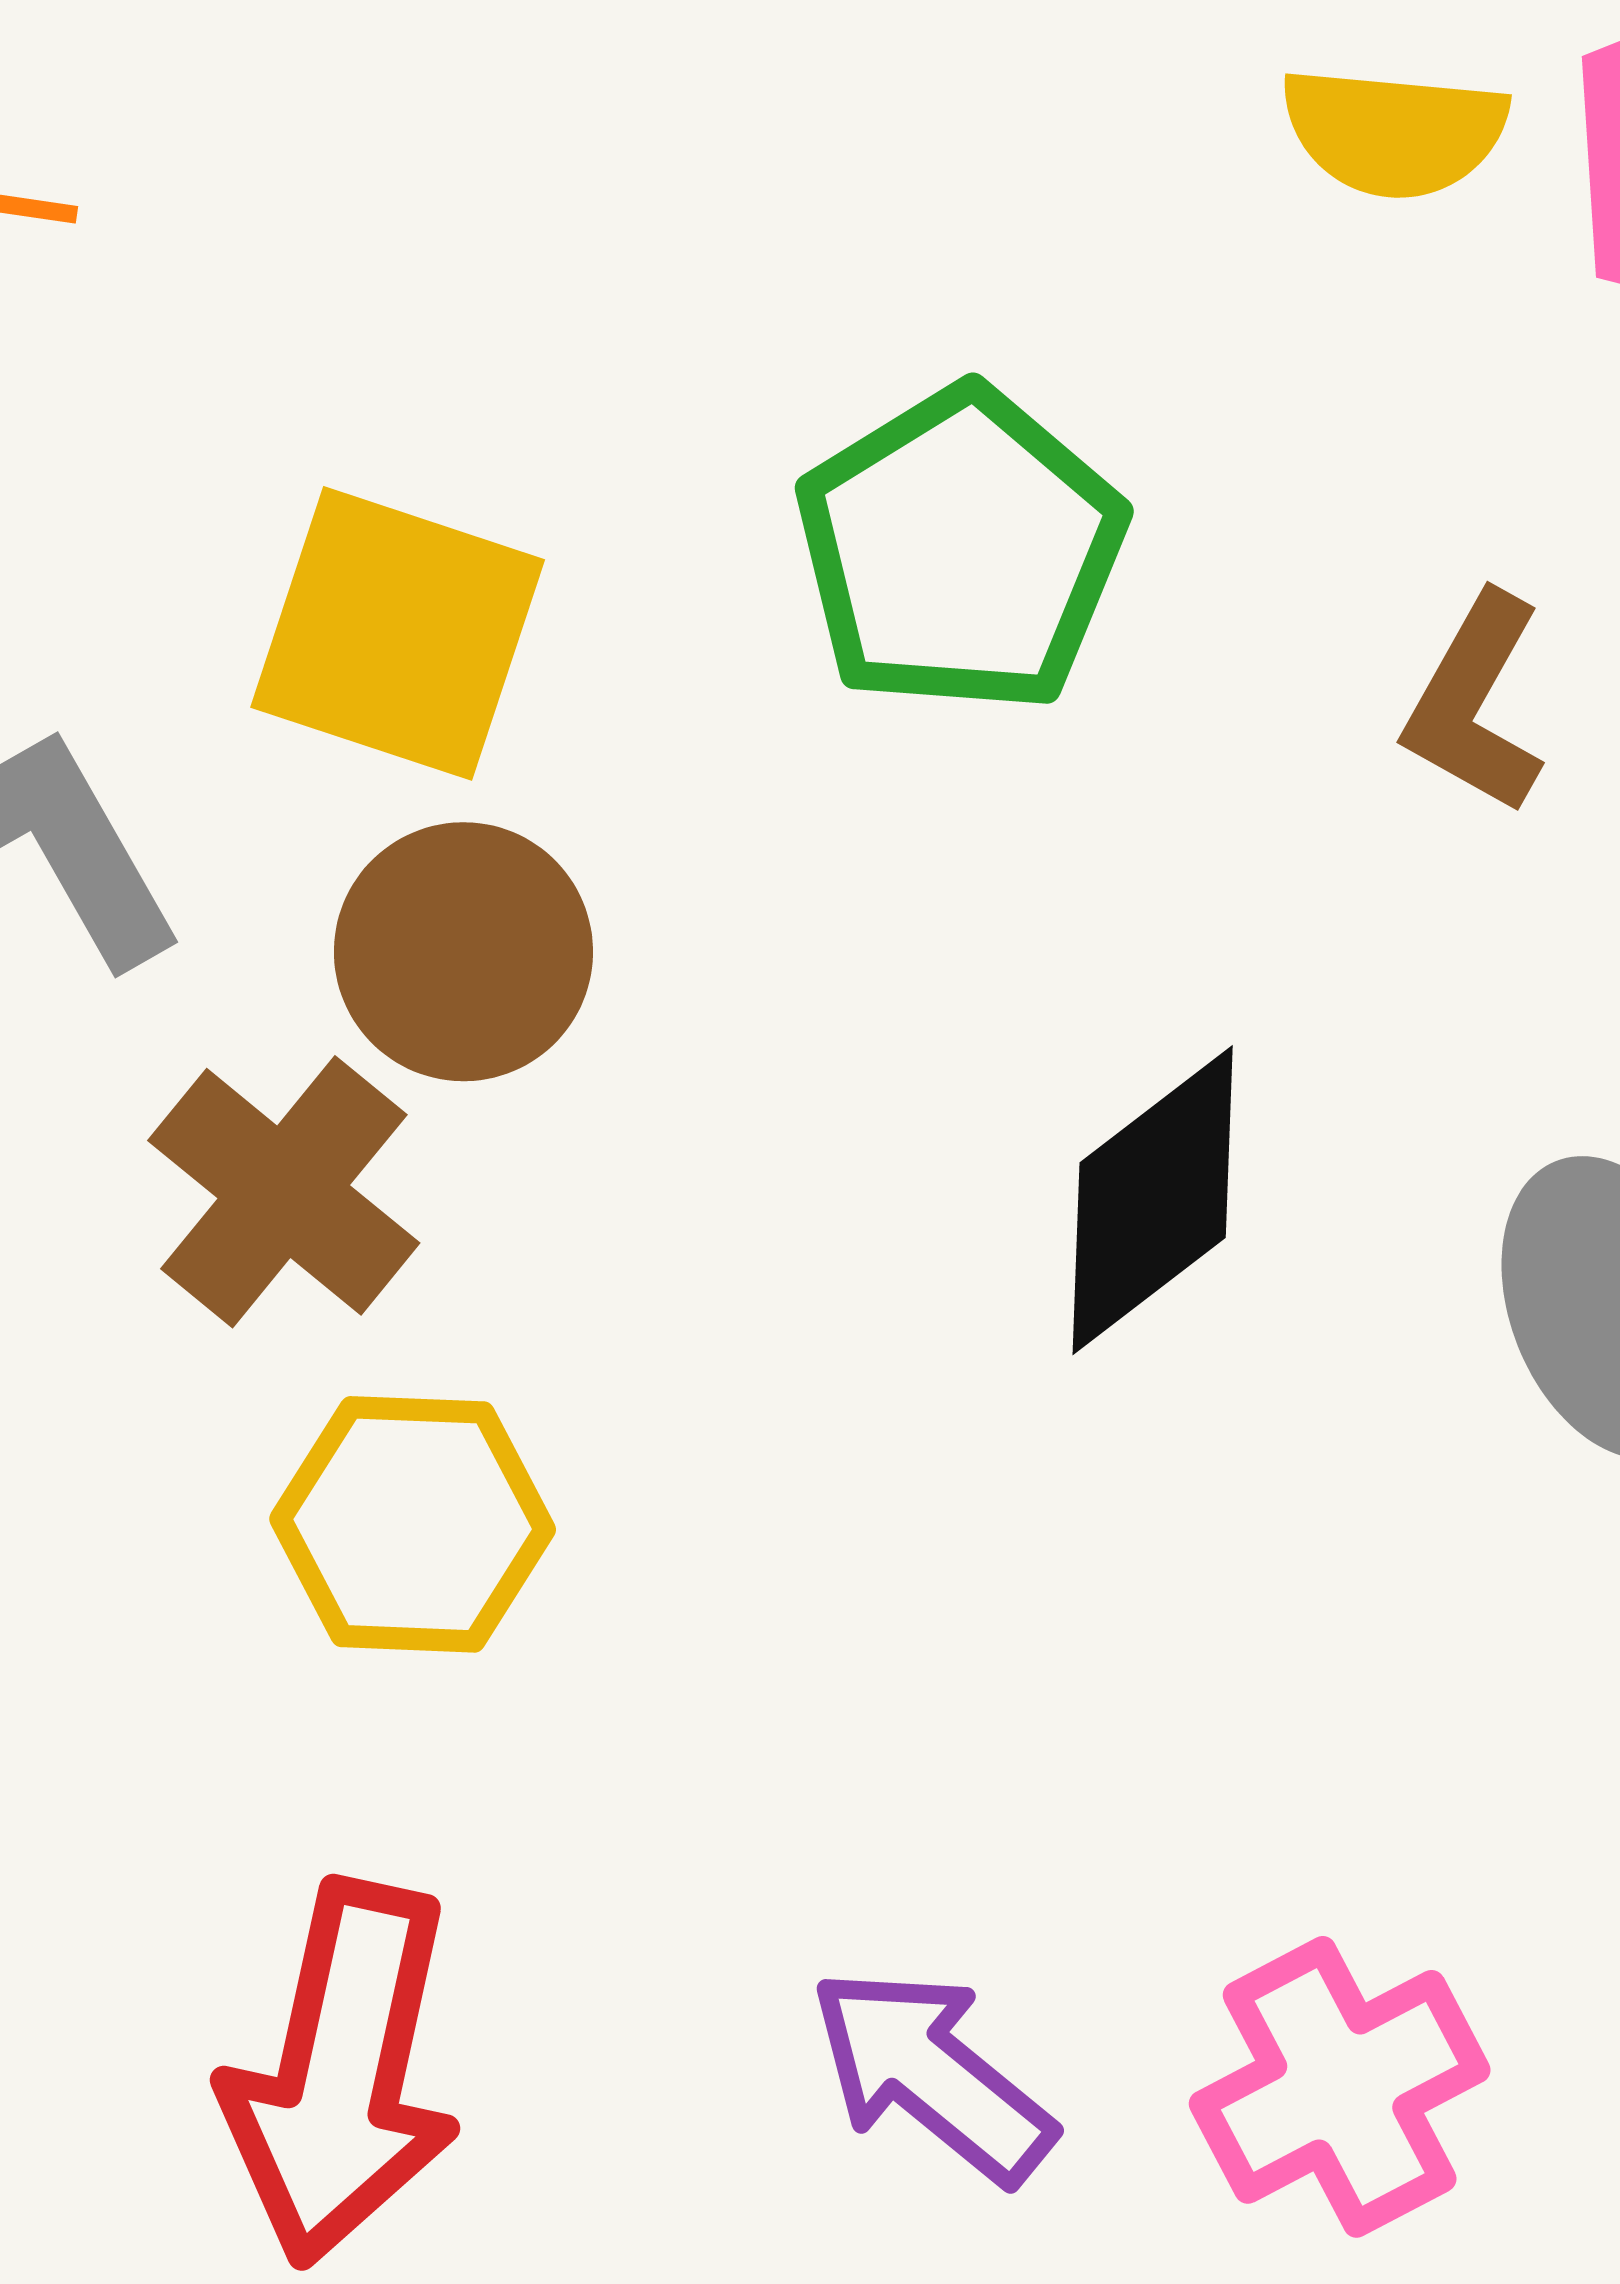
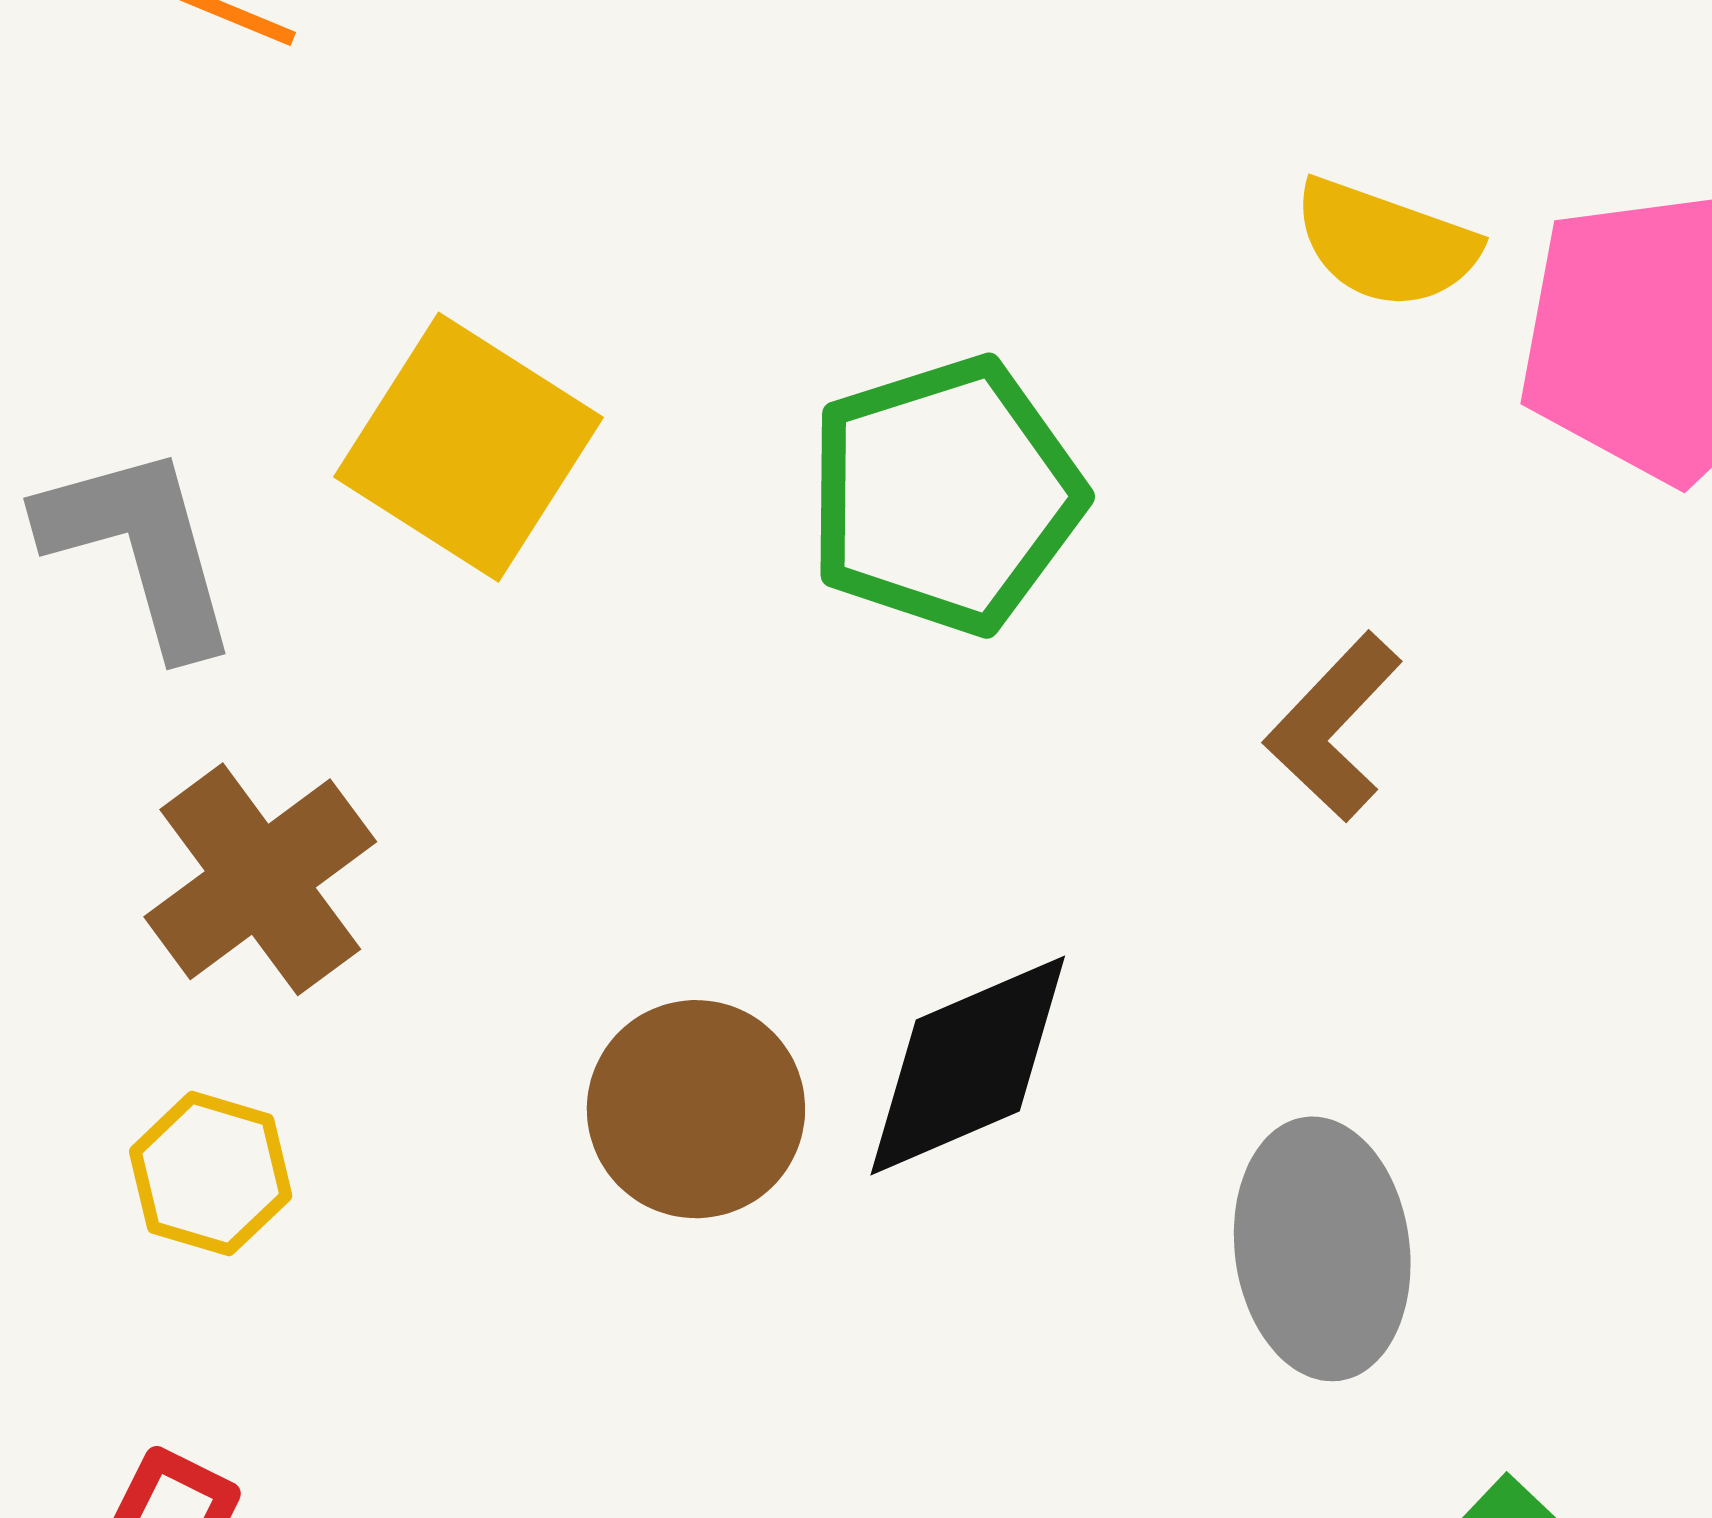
brown circle: (463, 952) -> (696, 1109), moved
yellow hexagon: (413, 1524) -> (211, 1174), moved, size x0.7

